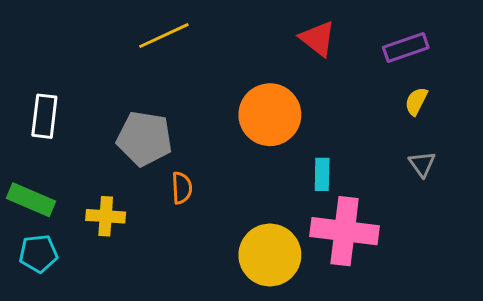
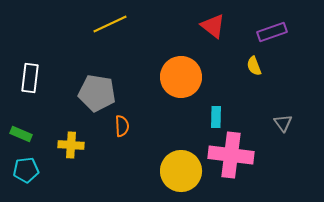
yellow semicircle: (416, 101) -> (254, 66), moved, turned -48
gray triangle: (422, 164) -> (283, 123), moved
green rectangle: (31, 200) -> (21, 134), size x0.7

